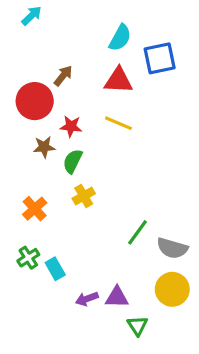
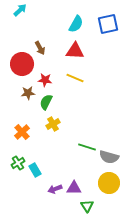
blue square: (160, 58) -> (108, 24), moved
brown arrow: (63, 76) -> (40, 48), turned 112
green line: (137, 232) -> (87, 147), turned 72

